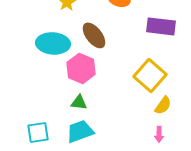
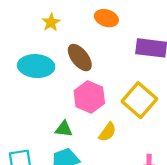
pink hexagon: (81, 68) -> (89, 97), moved
yellow semicircle: (163, 105) -> (107, 132), moved

